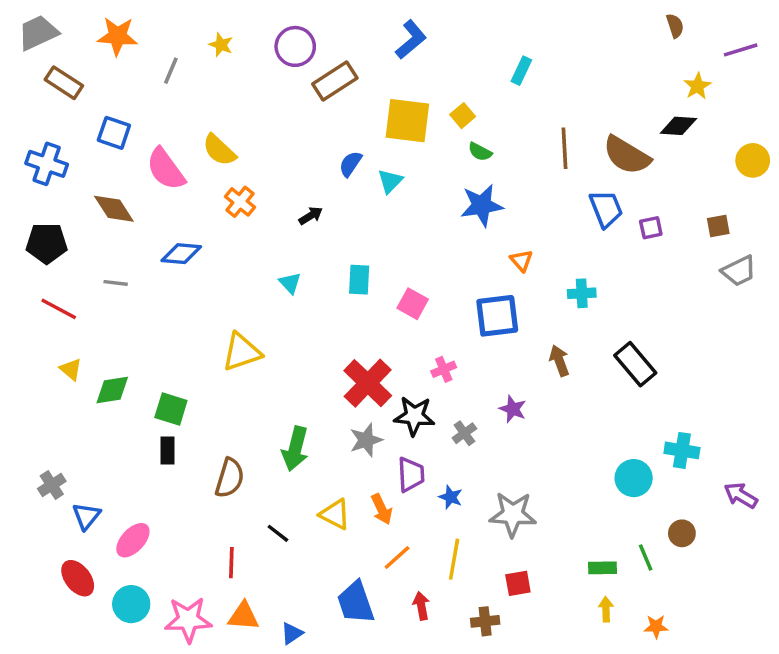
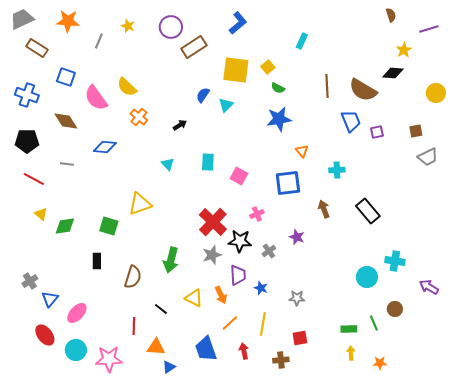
green square: (171, 409) -> (109, 226), moved
gray star: (513, 514) -> (297, 298), size x0.6
orange triangle: (243, 616) -> (156, 347), moved

